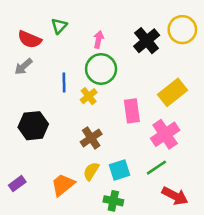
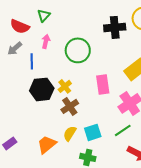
pink arrow: (99, 39) -> (46, 41), moved
black cross: (147, 41) -> (115, 27), turned 35
blue line: (64, 83) -> (32, 61), moved
yellow cross: (89, 96) -> (65, 86), moved
black hexagon: (33, 126) -> (42, 89), moved

